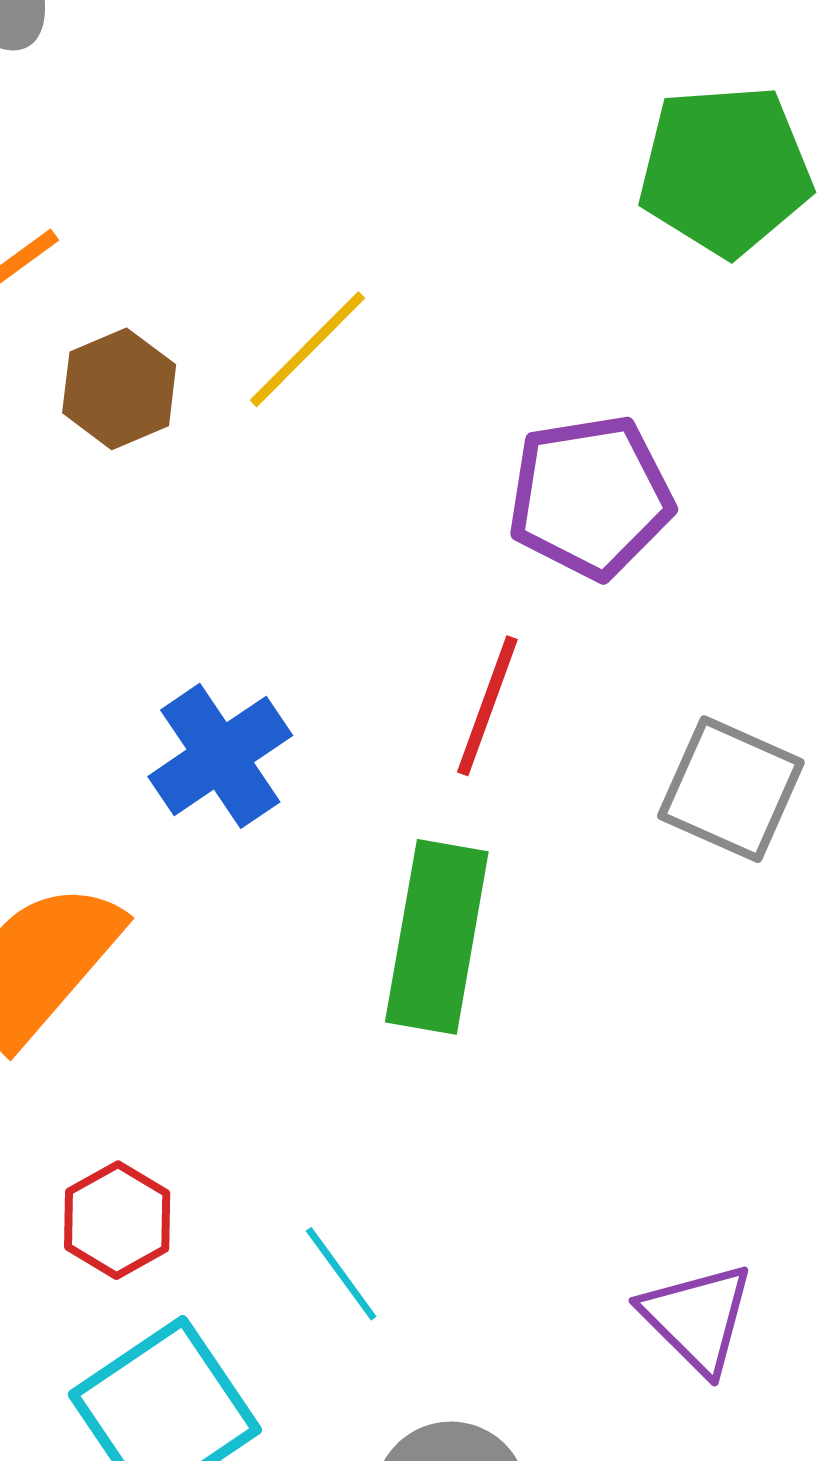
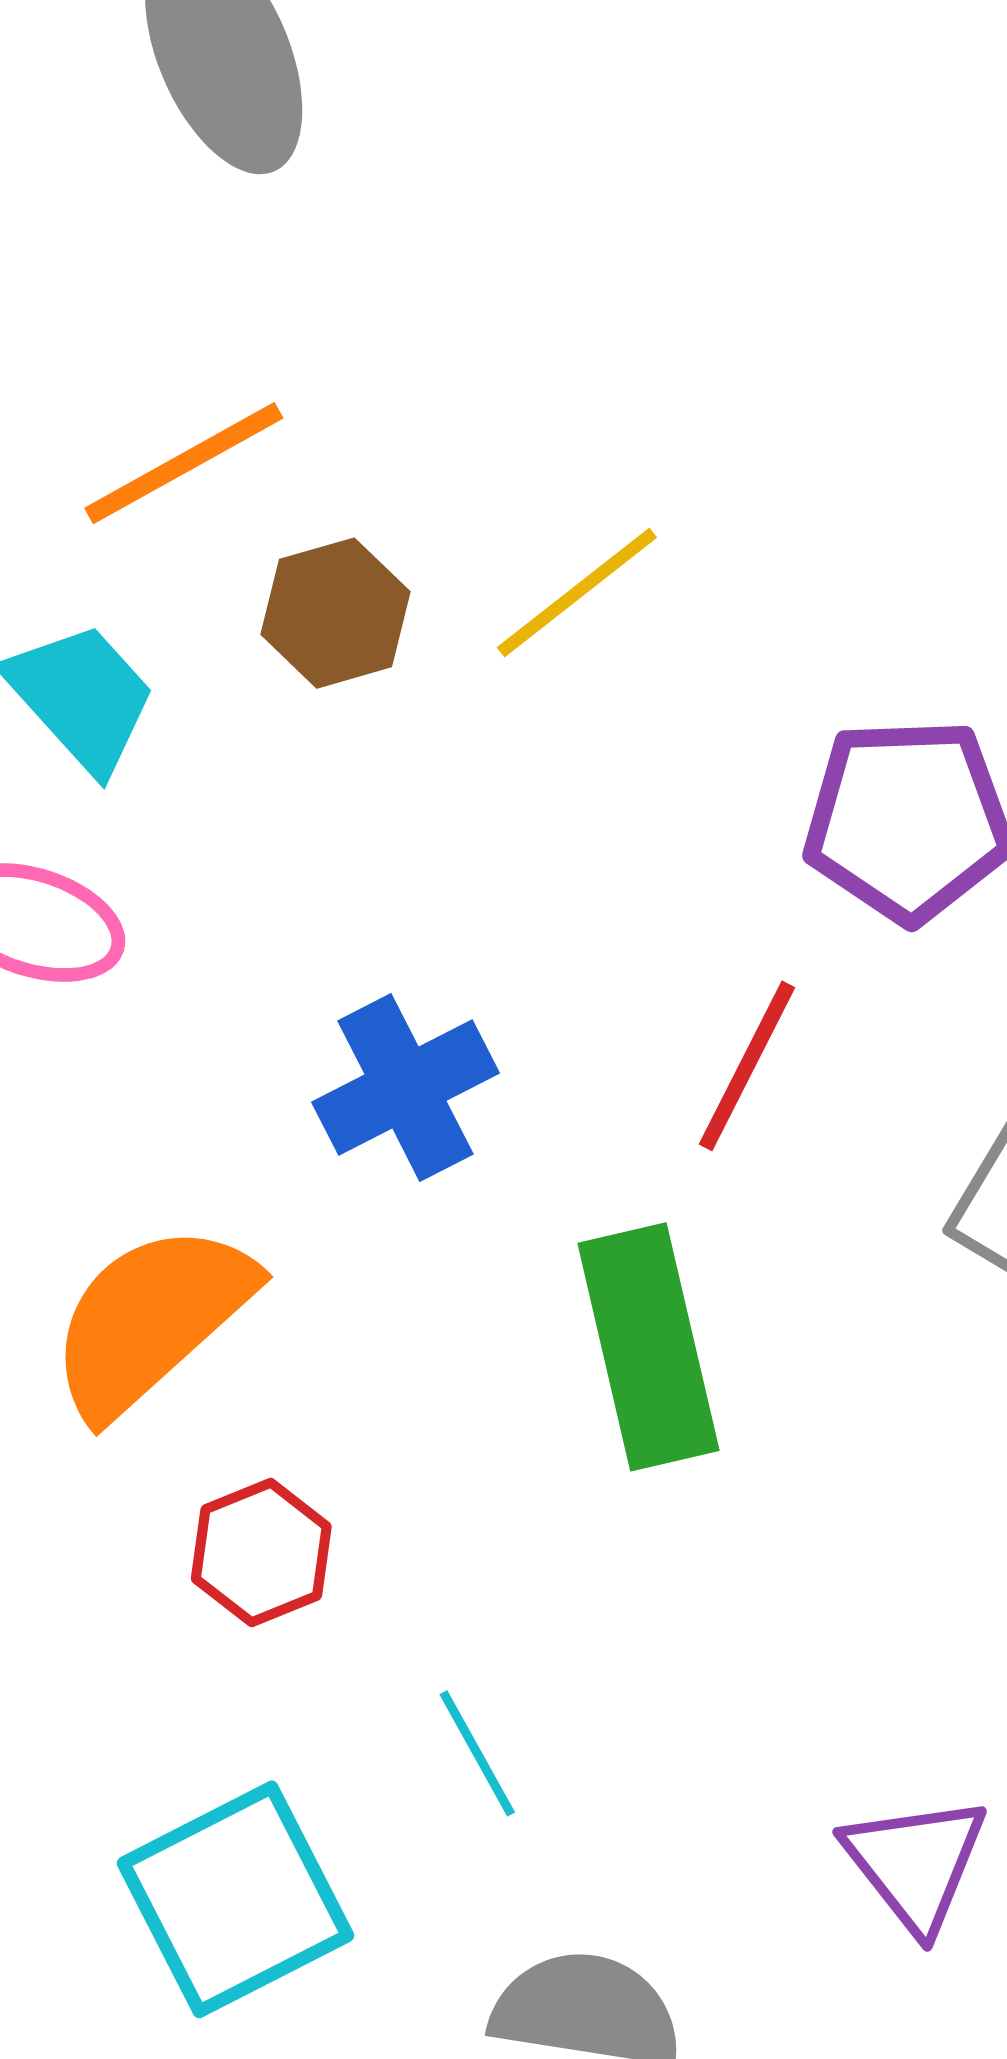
green rectangle: (437, 937) -> (648, 1347), turned -30
red hexagon: (117, 1220) -> (261, 1553), moved

